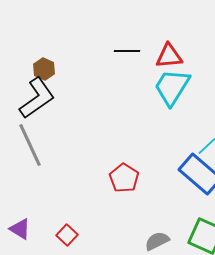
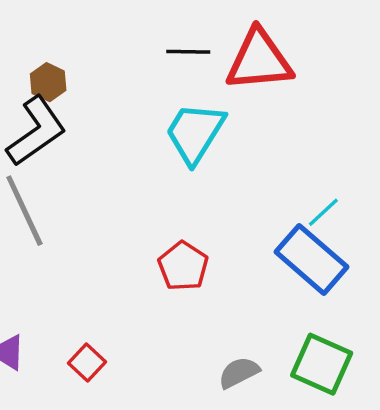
red triangle: (169, 56) -> (259, 60), size x1.5
cyan trapezoid: (172, 87) -> (195, 133), moved

